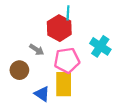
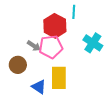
cyan line: (68, 13) -> (74, 12), moved
pink pentagon: (67, 60) -> (51, 47), moved

